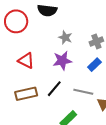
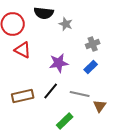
gray star: (65, 37) -> (66, 24), moved
red triangle: (26, 61) -> (23, 50), moved

